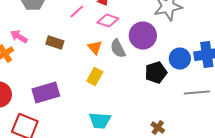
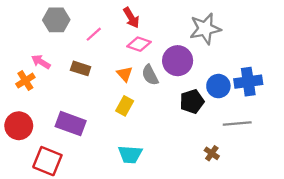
pink line: (77, 12) -> (94, 34), moved
purple rectangle: (46, 93) -> (71, 124), turned 36
brown cross: (158, 128) -> (212, 153), moved

